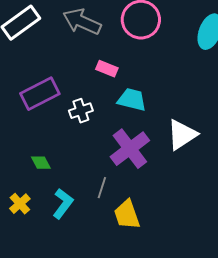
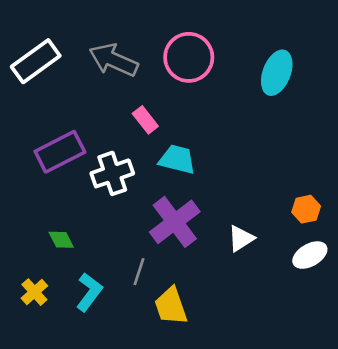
pink rectangle: (107, 69) -> (145, 120), turned 30
white cross: (81, 111) -> (112, 173), size x1.4
white triangle: (182, 135) -> (241, 238), moved, size x0.7

